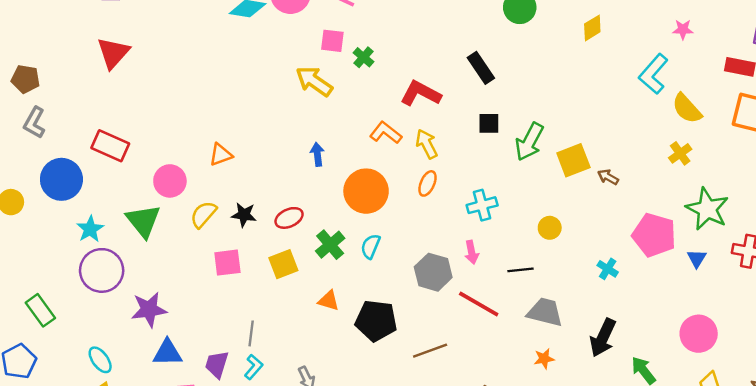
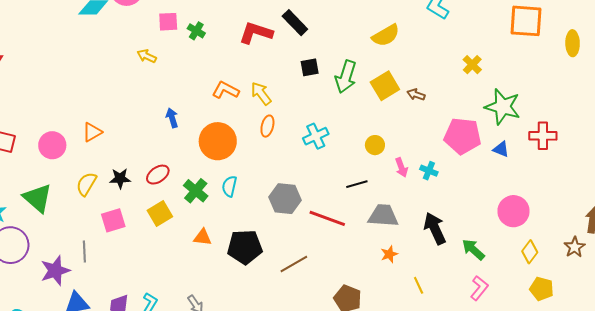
yellow arrow: (314, 81) -> (147, 56), moved, size x0.6
red L-shape: (421, 93) -> (256, 33), moved
yellow semicircle: (687, 109) -> (386, 35), moved, turned -68
pink circle: (170, 181) -> (52, 145), moved
pink arrow: (472, 252) -> (401, 167), moved
blue triangle: (697, 258) -> (501, 149), turned -30
gray line: (251, 333) -> (84, 252), moved
black arrow: (603, 338) -> (435, 228), turned 140

